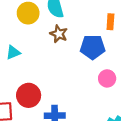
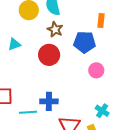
red circle: (29, 95) -> (49, 55), moved

